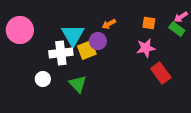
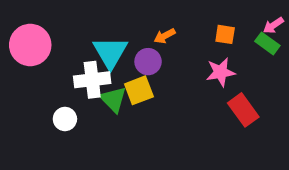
yellow square: (87, 50) -> (139, 90), moved
green triangle: (78, 84) -> (113, 99), moved

